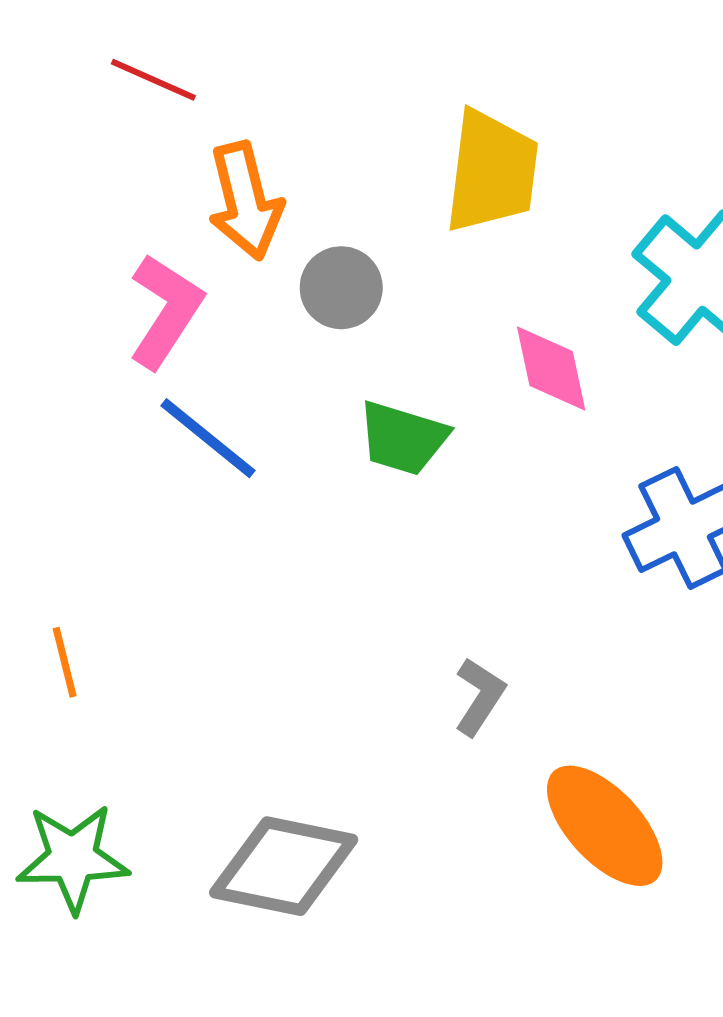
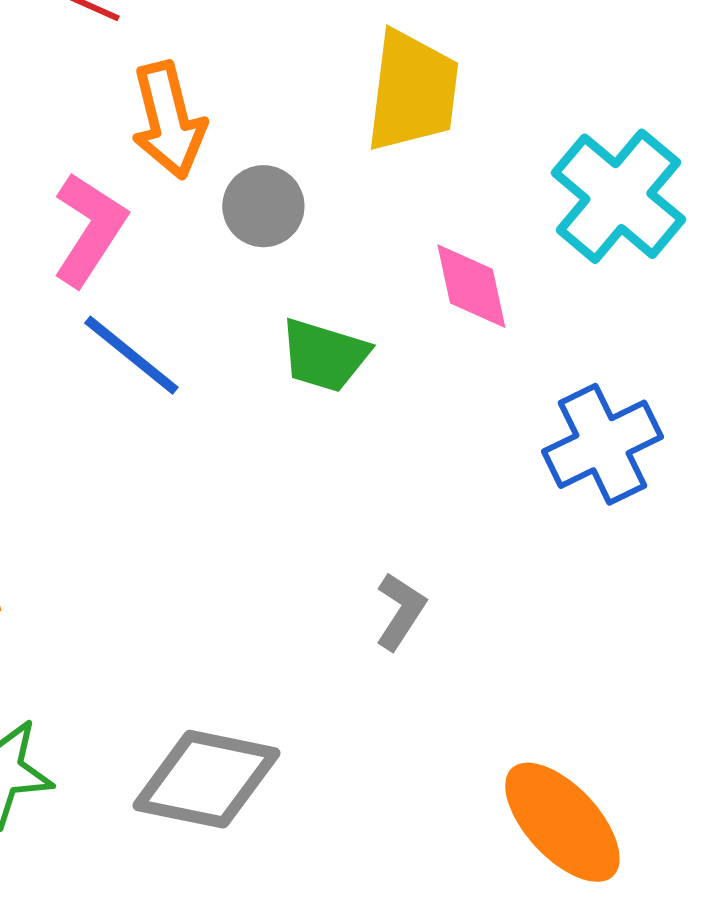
orange ellipse: (605, 826) -> (562, 822), moved

